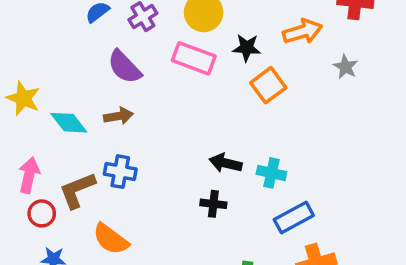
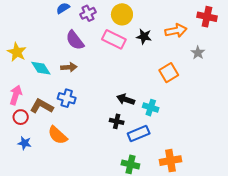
orange square: (268, 85) -> (169, 73), moved
brown L-shape: (77, 190) -> (42, 106), turned 45
blue rectangle: (294, 218) -> (139, 133), moved

